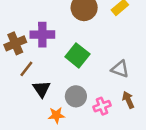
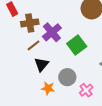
purple cross: (42, 35) -> (52, 32), moved, turned 36
pink cross: (102, 106) -> (86, 90), turned -32

